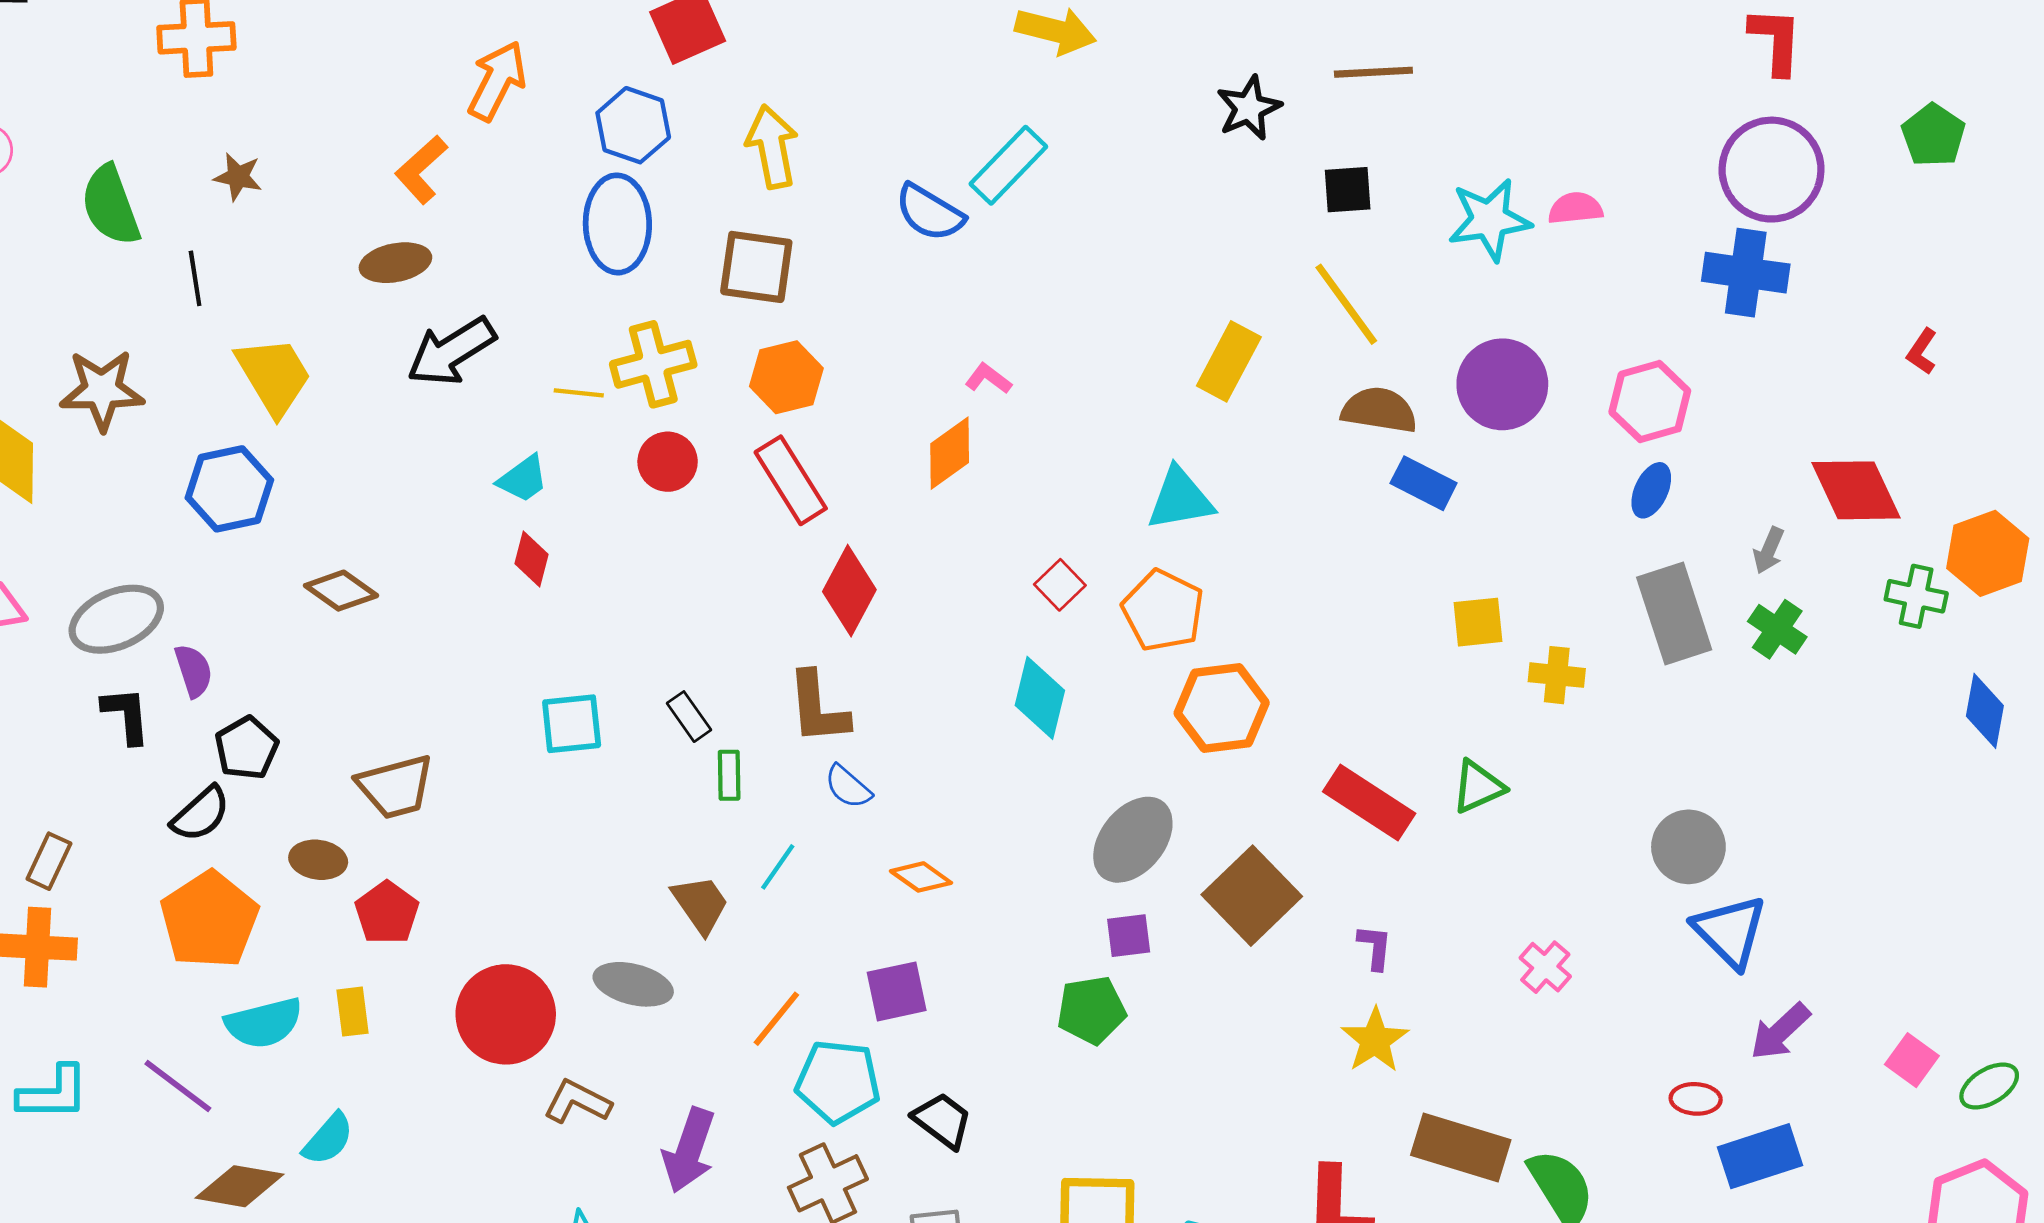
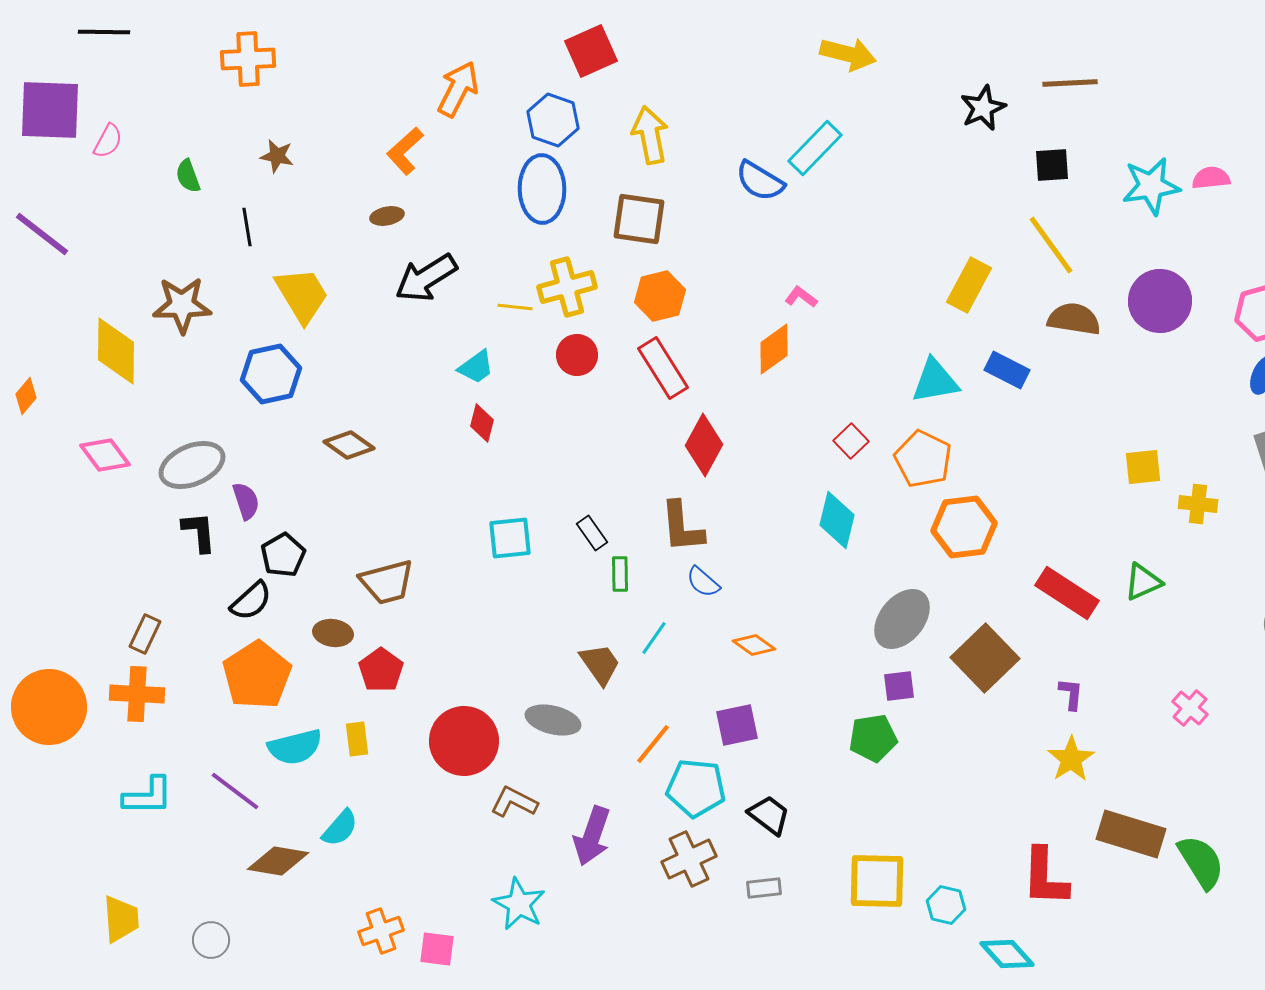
green semicircle: (111, 205) -> (188, 176), size x0.6
brown ellipse: (395, 263) -> (387, 216), size x0.7
blue rectangle: (1424, 483) -> (1007, 370), moved

